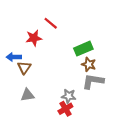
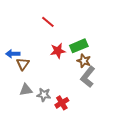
red star: (34, 38) -> (58, 51), moved
gray L-shape: (93, 81) -> (88, 77), turned -60
gray star: (69, 96) -> (44, 95), moved

